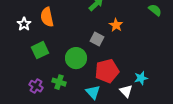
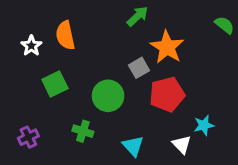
orange star: (116, 25) -> (167, 47), size x1.6
gray square: (97, 39) -> (139, 68), turned 32
red pentagon: (107, 71) -> (167, 94), moved
purple cross: (36, 86) -> (28, 137), moved, turned 32

